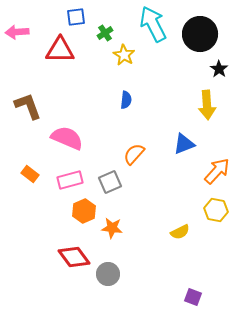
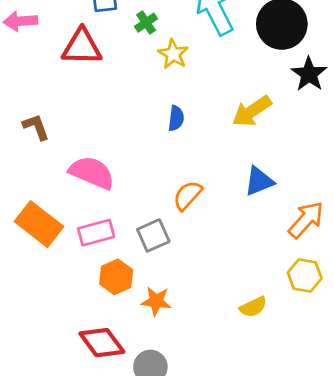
black star: (219, 69) -> (309, 74), size x1.4
yellow arrow: (207, 105) -> (252, 111), moved, turned 60
brown L-shape: (28, 106) -> (36, 127), size x0.7
orange rectangle: (30, 174) -> (39, 224), size x1.8

